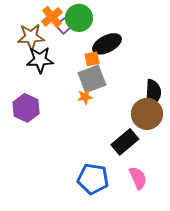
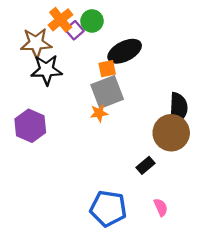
green circle: (79, 18) -> (92, 21), size x0.7
black rectangle: (125, 142) -> (146, 165), size x0.6
pink semicircle: (138, 178) -> (161, 207), size x0.7

